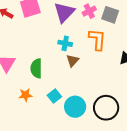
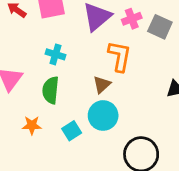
orange L-shape: (97, 39) -> (120, 56), moved
cyan cross: (65, 43) -> (55, 54), moved
cyan circle: (75, 107) -> (103, 115), moved

